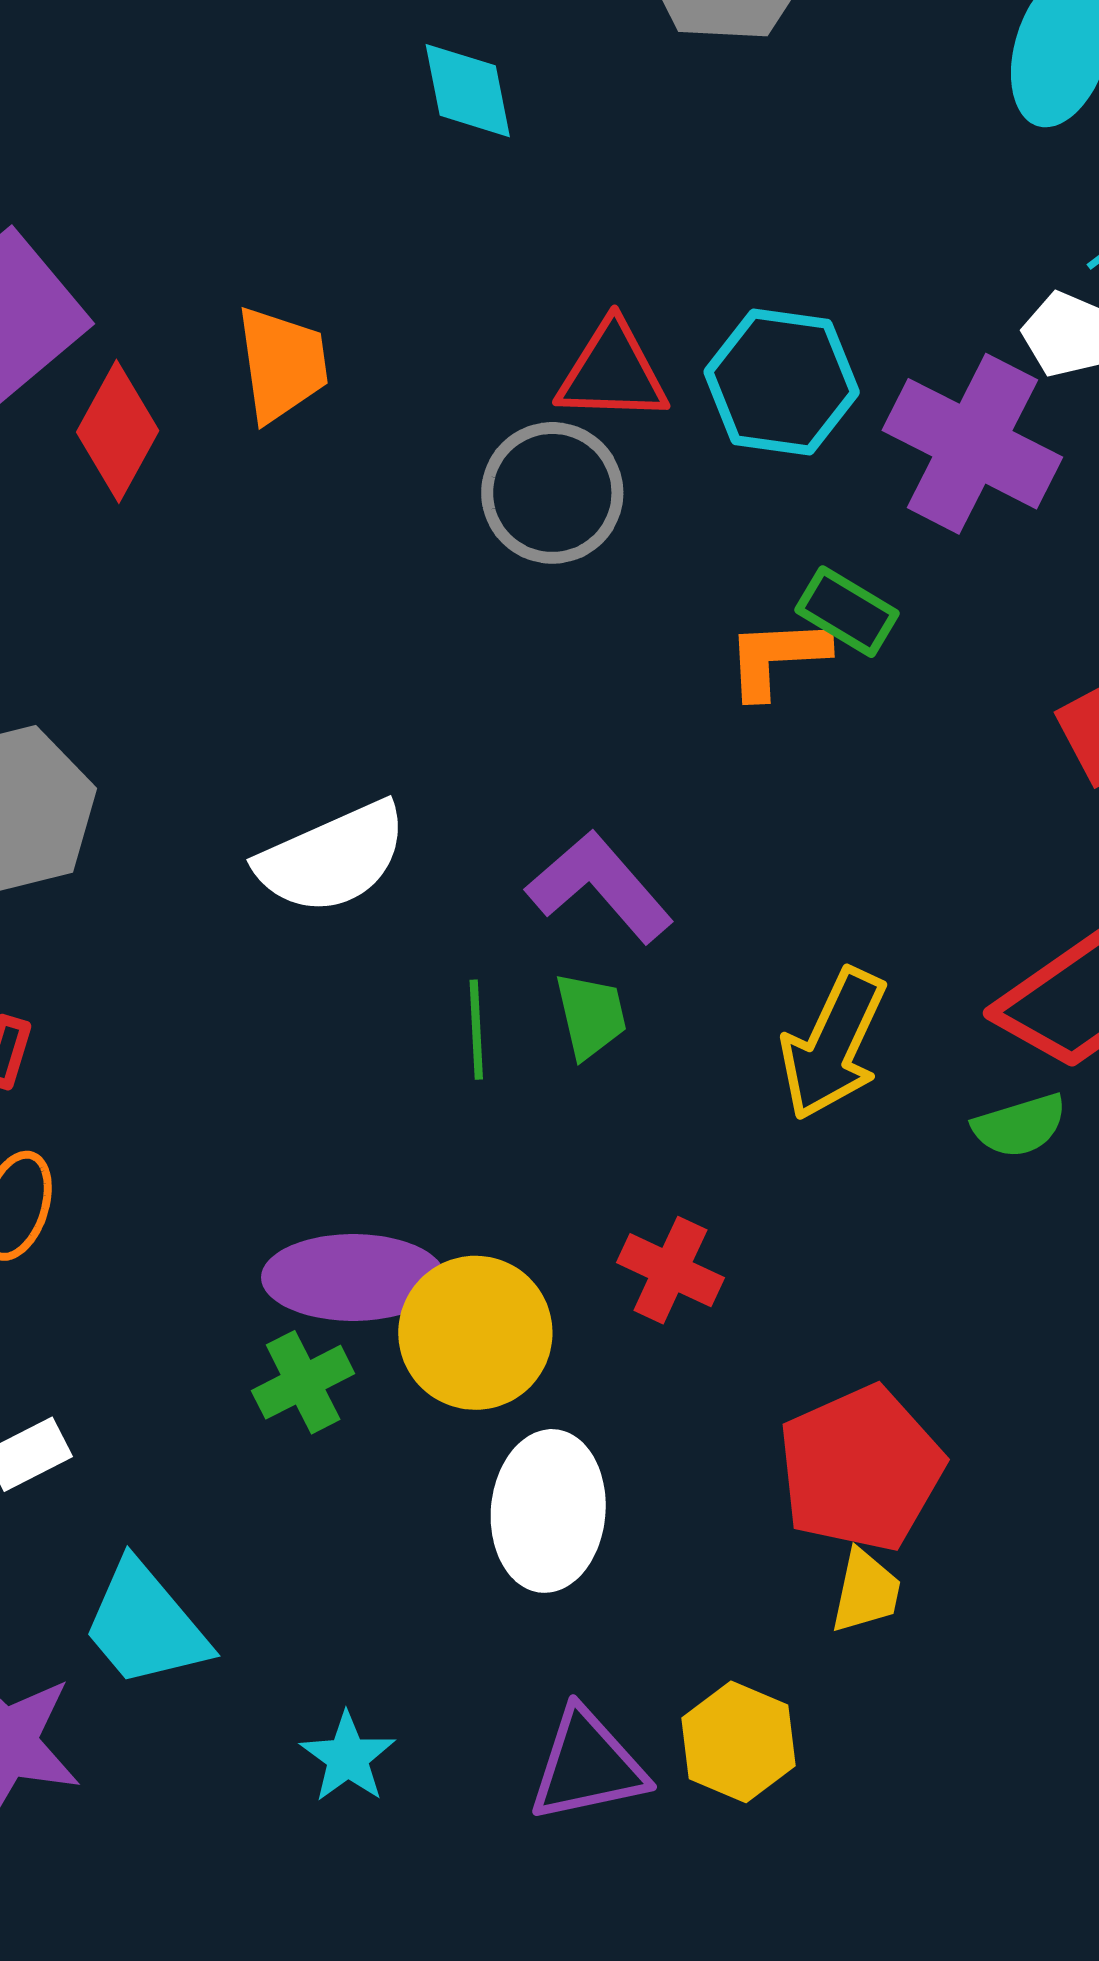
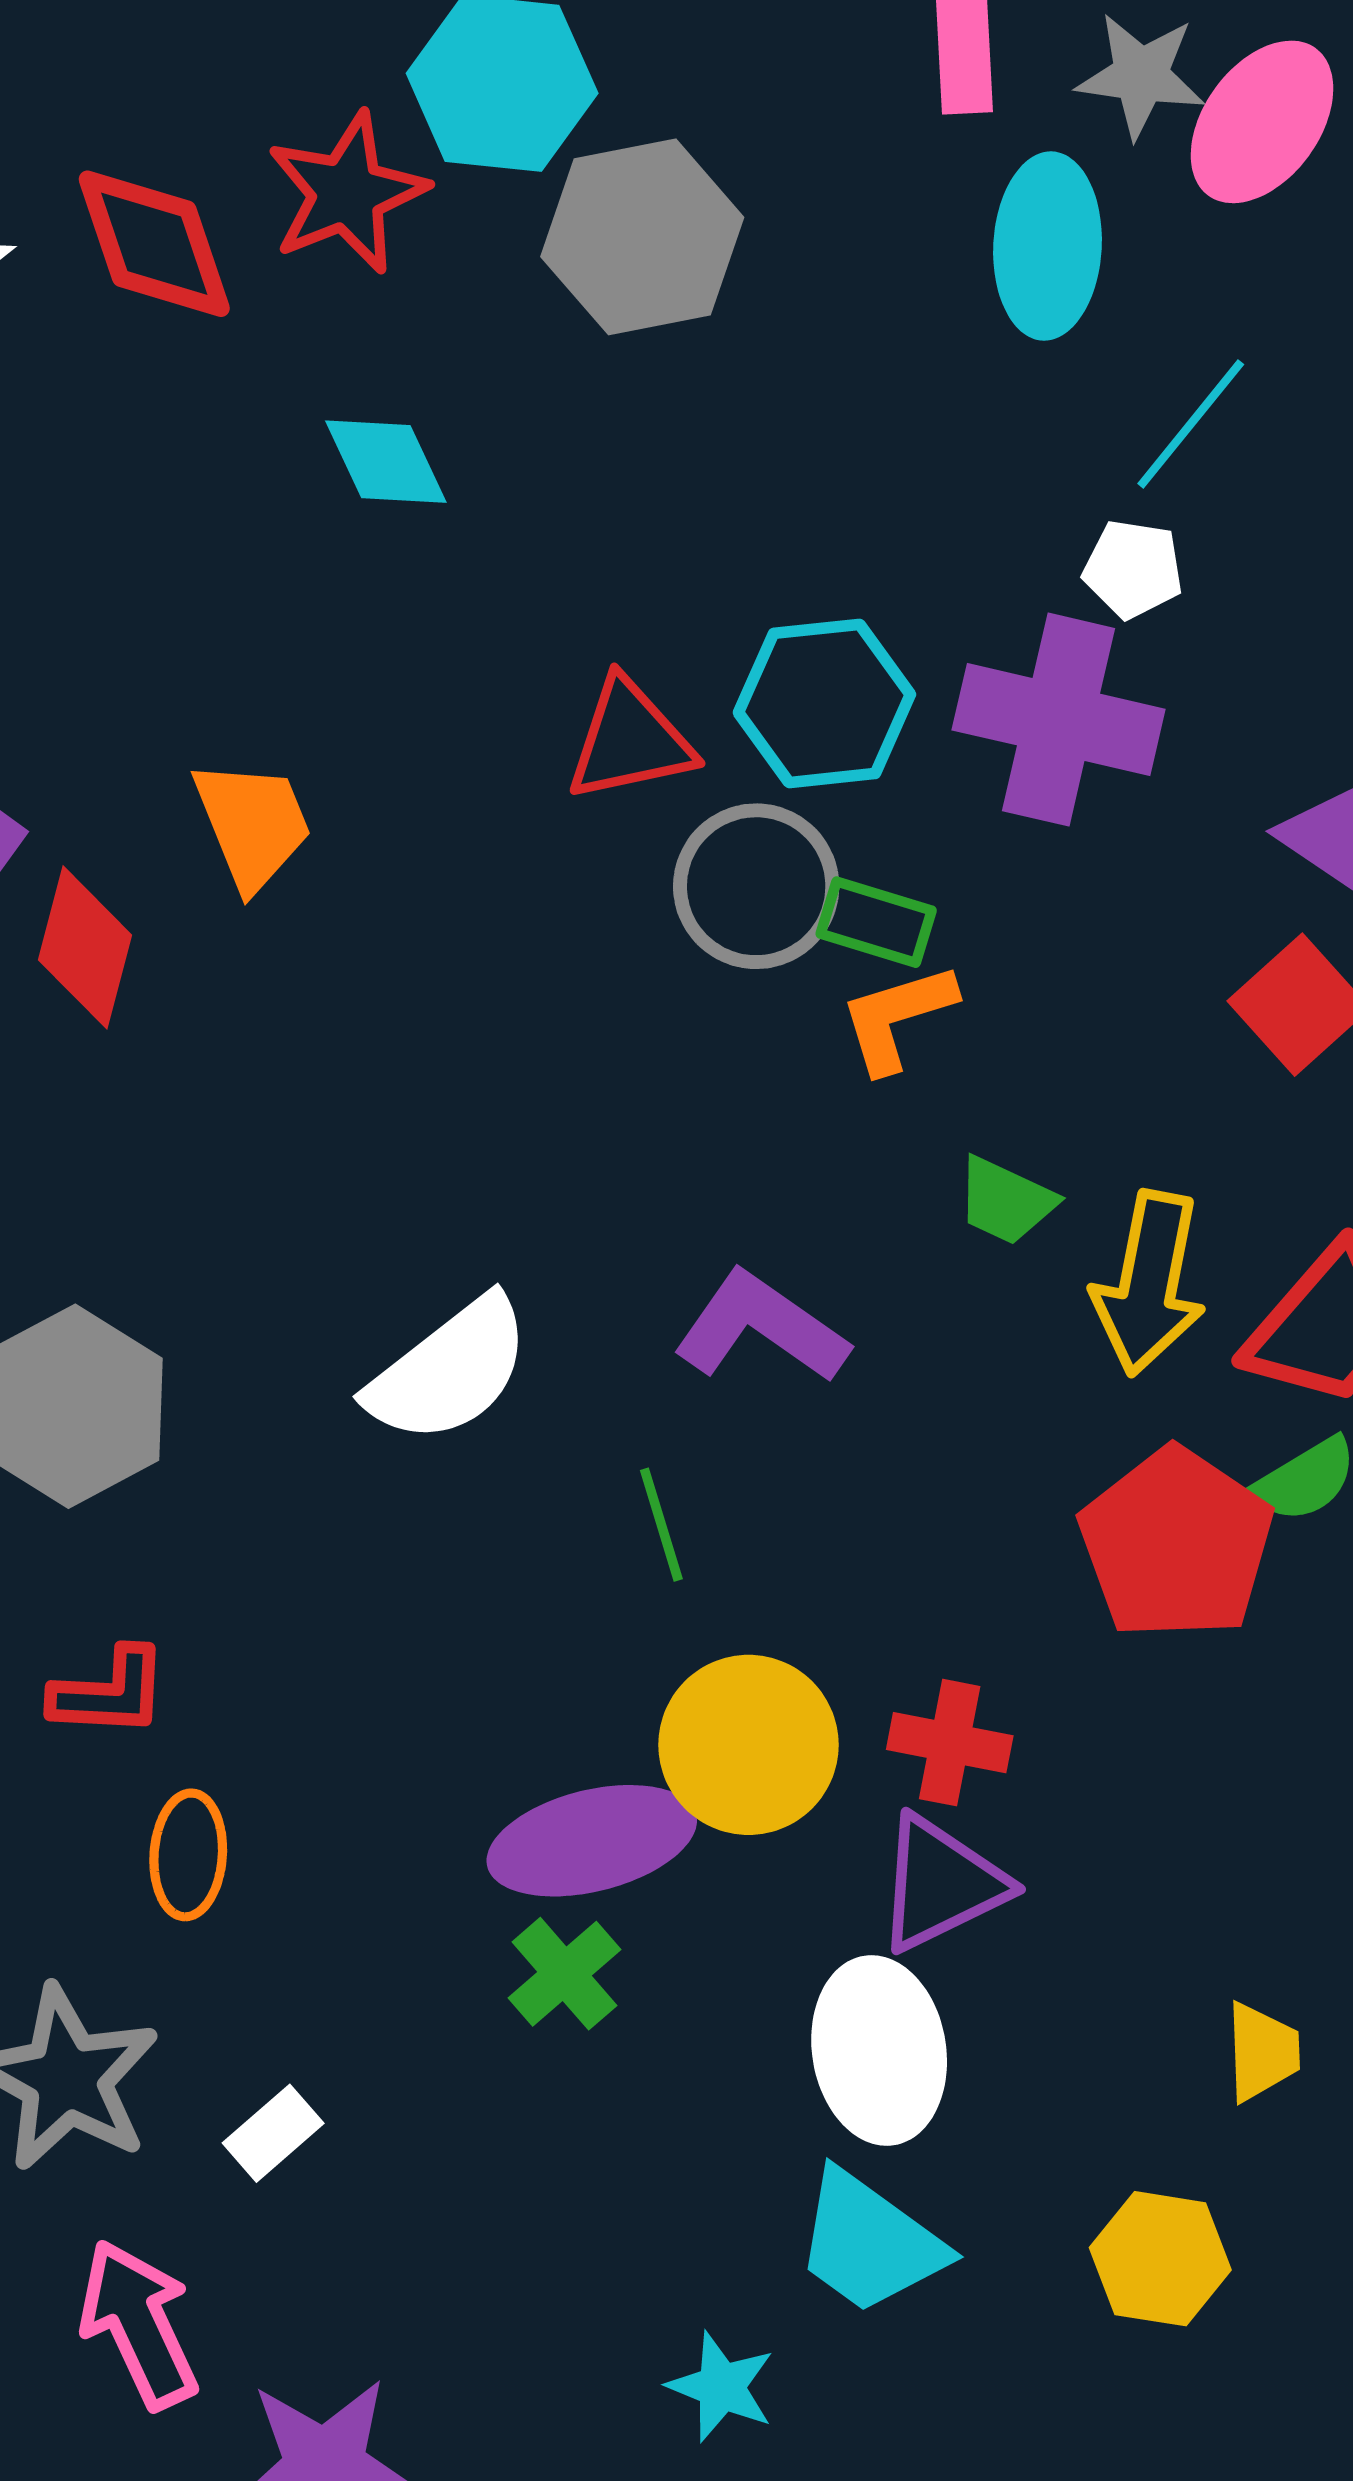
gray circle: (552, 493) -> (756, 886), moved
green rectangle: (847, 612) -> (876, 922), moved
green trapezoid: (591, 1015) -> (1006, 1201), moved, turned 142
yellow arrow: (833, 1044) -> (1149, 1283), moved
yellow circle: (475, 1333) -> (748, 1745), moved
red pentagon: (861, 1469) -> (1176, 1544), moved
cyan trapezoid: (145, 1625) -> (870, 2243), moved
purple triangle: (587, 1766) -> (941, 1884), moved

